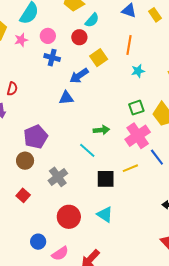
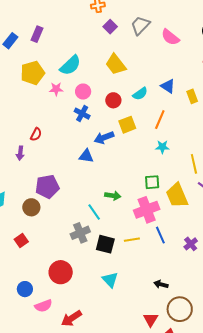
cyan semicircle: (92, 20) -> (140, 94), moved
gray cross: (58, 177) -> (80, 233), moved
cyan triangle: (105, 214) -> (110, 280), moved

